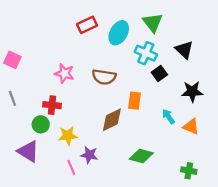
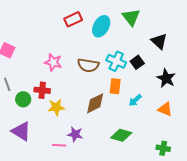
cyan cross: (146, 53) -> (116, 61), moved
black star: (192, 92) -> (166, 78), turned 30
cyan arrow: (168, 116) -> (135, 100), moved, turned -96
green circle: (41, 124) -> (23, 99), moved
yellow star: (68, 136) -> (56, 107), moved
pink line: (71, 167) -> (59, 145), turned -64

